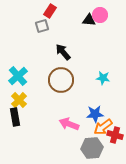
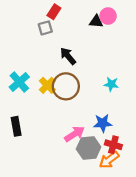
yellow cross: (19, 100) -> (47, 85), moved
pink arrow: (69, 124) -> (74, 134), turned 126
orange arrow: (103, 127) -> (109, 160), moved
red cross: (115, 135) -> (113, 145), moved
gray hexagon: (92, 148) -> (89, 148), moved

